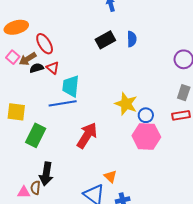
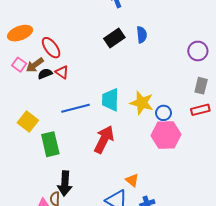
cyan trapezoid: (71, 86) -> (110, 100), moved
yellow square: (16, 112) -> (28, 121), turned 36
green rectangle: (36, 135) -> (50, 144), turned -35

